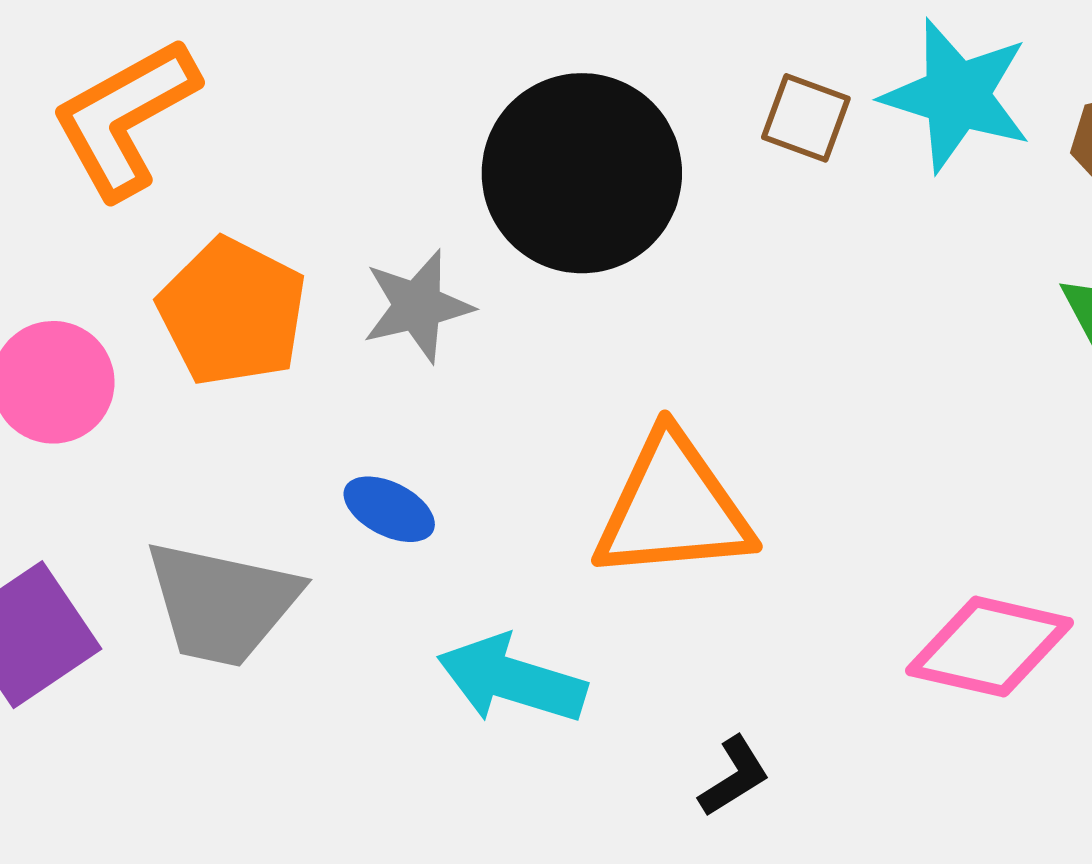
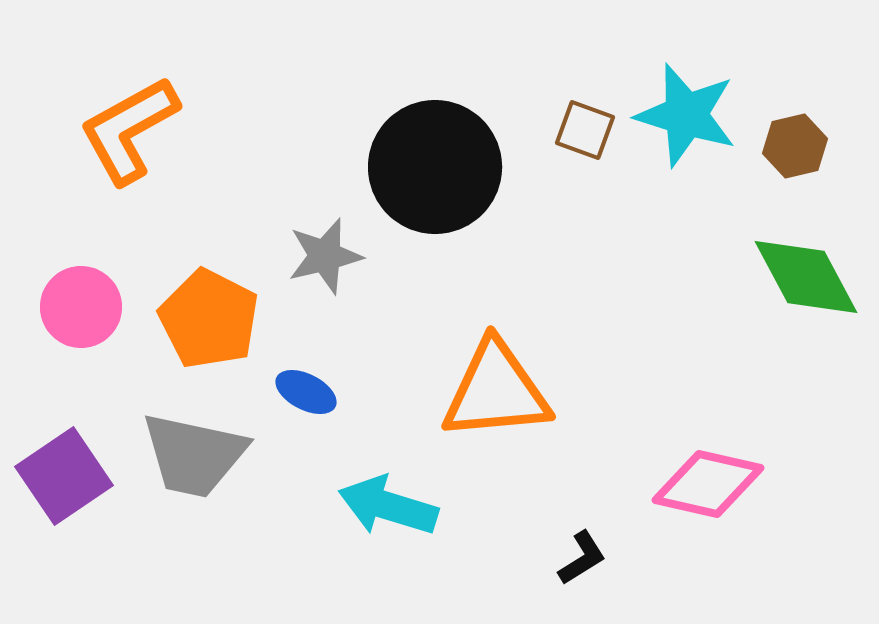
orange pentagon: (232, 312) -> (209, 319), moved
black L-shape: (734, 777) -> (582, 558), moved

